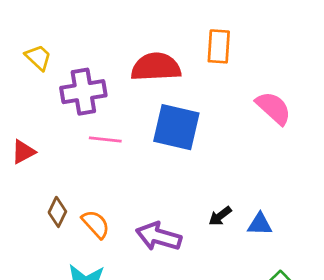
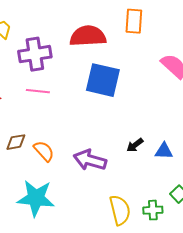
pink line: (105, 139) -> (38, 91), moved
brown diamond: (57, 212) -> (16, 142), turned 55

